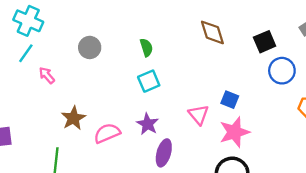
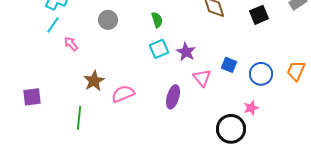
blue circle: (282, 71) -> (261, 74), moved
purple star: (148, 124) -> (186, 52), moved
pink star: (234, 132) -> (251, 108), moved, size x0.6
purple ellipse: (164, 153) -> (173, 97), moved

